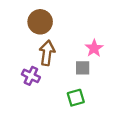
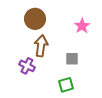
pink star: (94, 48) -> (82, 26), moved

